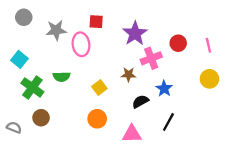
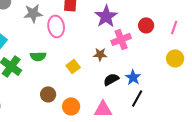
pink line: (208, 45) -> (174, 27), turned 32
blue star: (164, 89) -> (133, 77), moved
brown circle: (41, 118) -> (48, 94), moved
orange circle: (97, 119) -> (71, 106), moved

